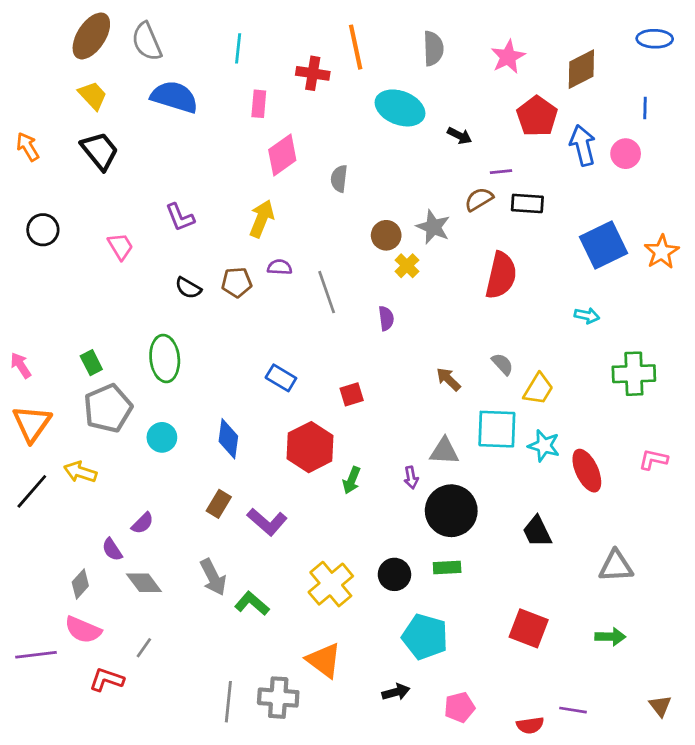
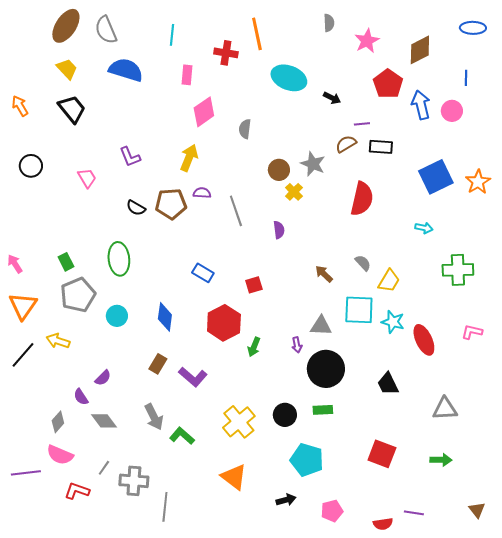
gray semicircle: (433, 48) -> (329, 23), moved, size x0.7
brown pentagon: (237, 282) -> (171, 204), size x1.4
gray cross: (278, 698) -> (134, 481), moved

